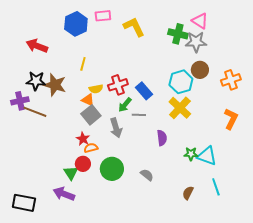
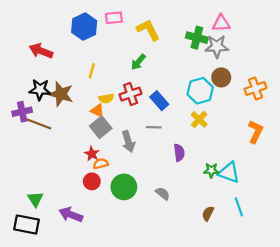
pink triangle: (200, 21) -> (221, 23), turned -36
green arrow: (125, 105) -> (138, 62), moved
yellow cross: (180, 108) -> (199, 119), size x0.7
green triangle: (71, 173) -> (35, 199), moved

